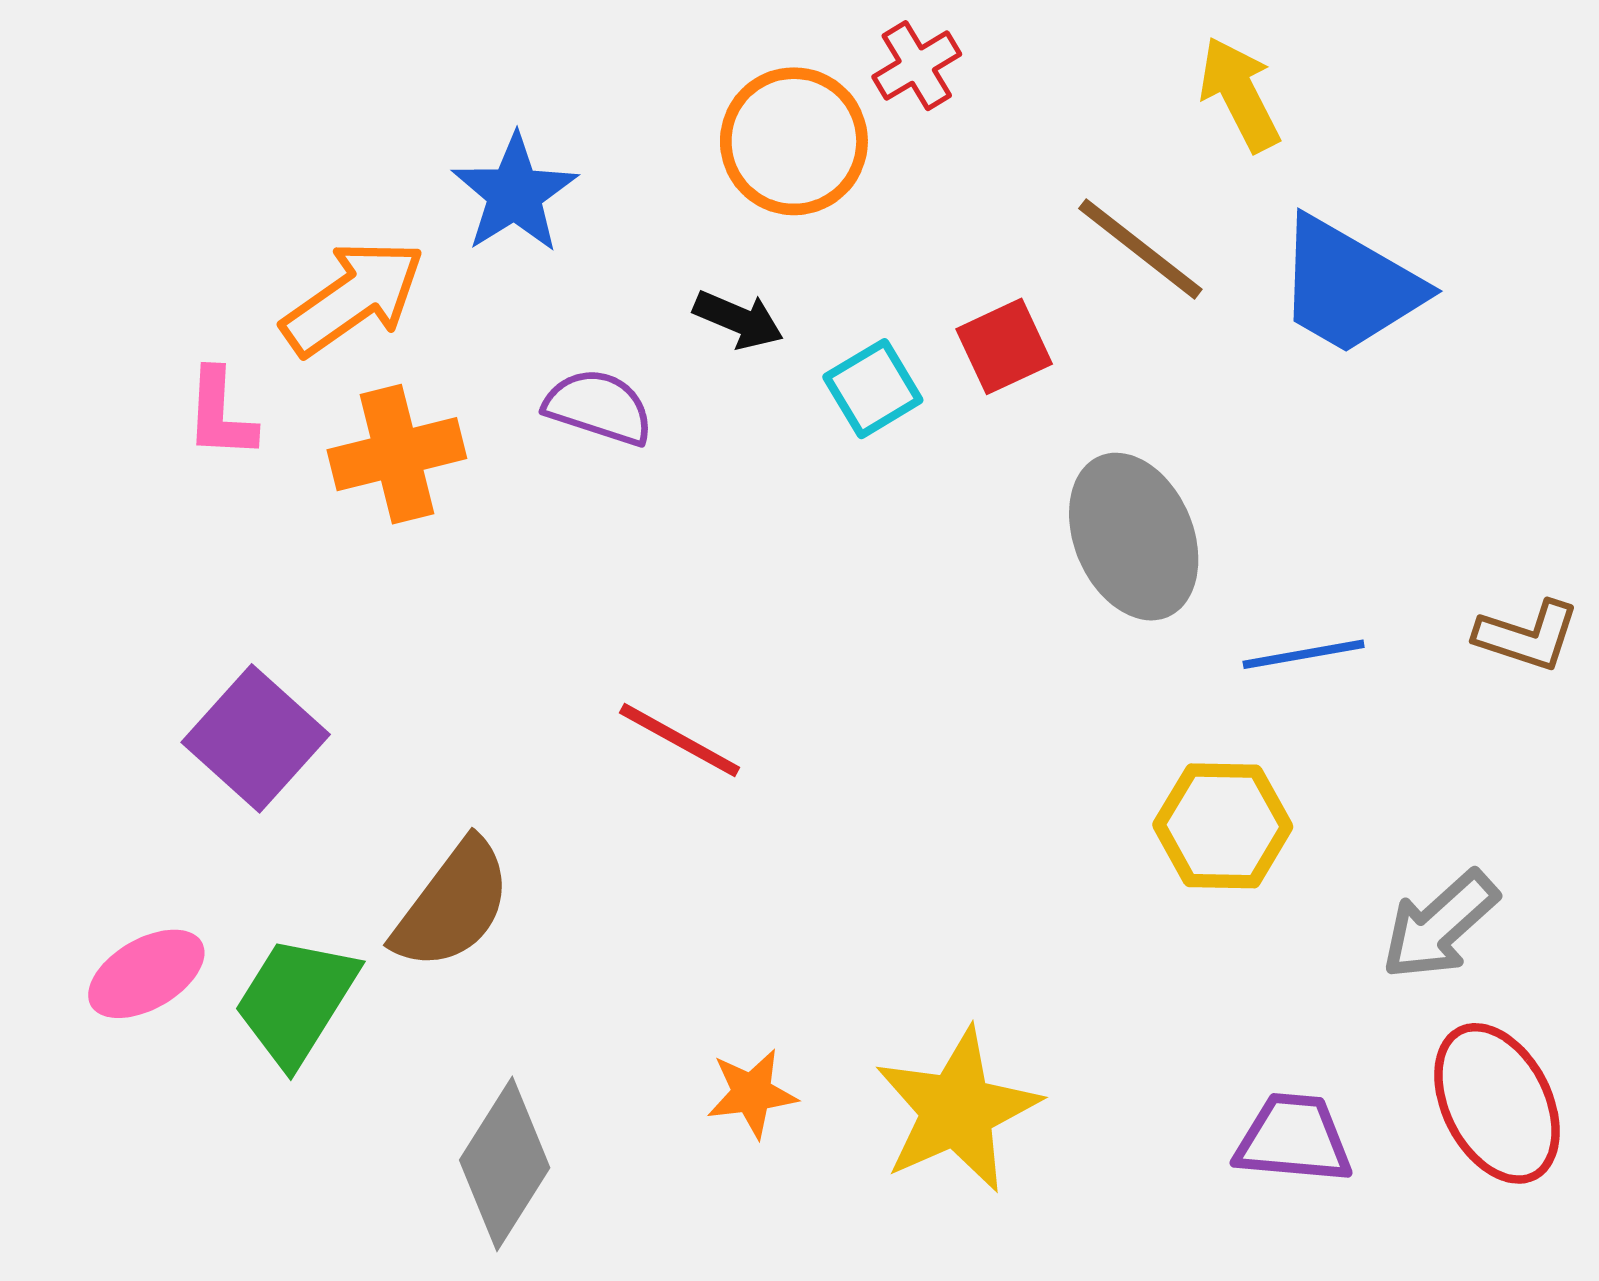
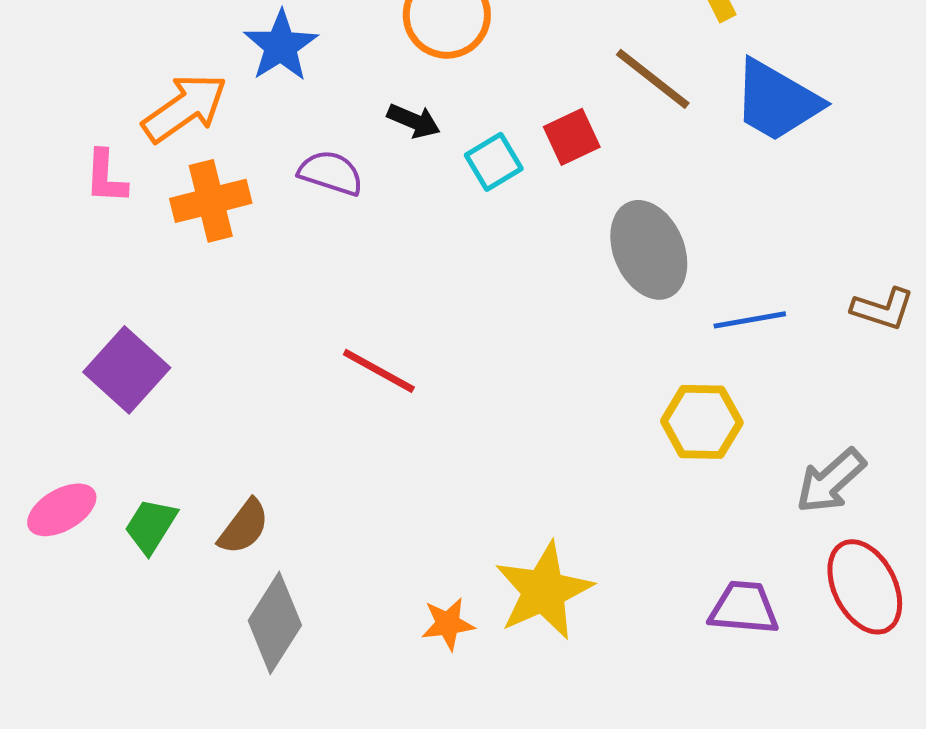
brown semicircle: (452, 905) -> (244, 527), moved, size x0.7
green trapezoid: (296, 1001) -> (151, 526), size x0.7
orange star: (752, 1093) -> (448, 624), moved

